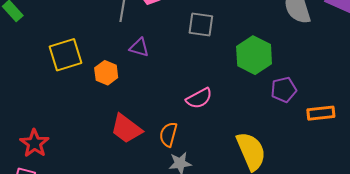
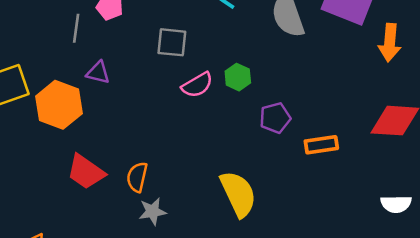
green hexagon: (254, 55) -> (238, 77), size x0.6
orange hexagon: (106, 73) -> (59, 105), size x1.6
pink semicircle: (199, 98) -> (197, 85), moved

